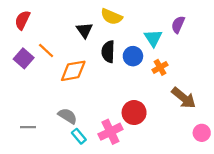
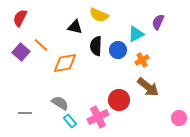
black triangle: (84, 30) -> (75, 27), turned -42
cyan triangle: (153, 38) -> (136, 34), turned 36
brown arrow: (184, 98) -> (148, 87), moved

